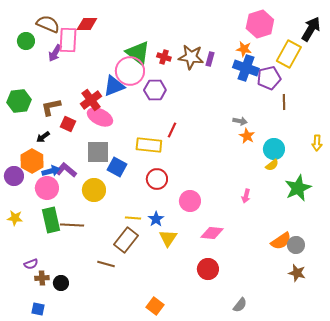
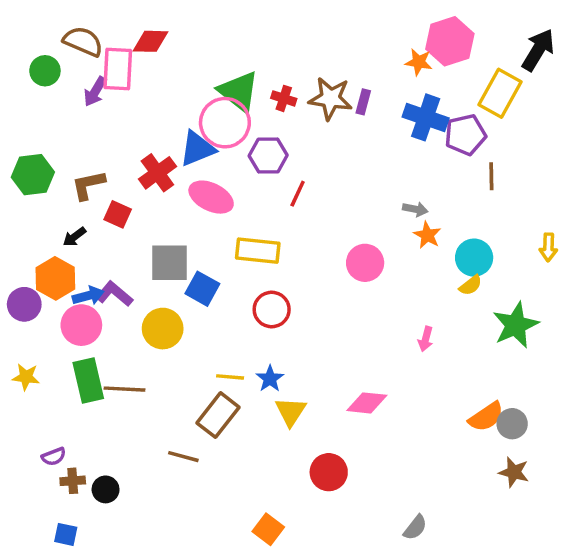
orange star: (244, 49) -> (419, 62), moved
pink ellipse: (100, 117) -> (211, 197), moved
red line: (172, 130) -> (298, 194), moved
pink circle: (190, 201) -> (365, 263), moved
red circle: (208, 269) -> (329, 472), moved

